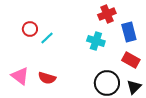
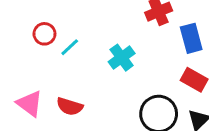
cyan cross: (96, 41) -> (122, 58), moved, turned 36

